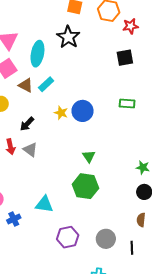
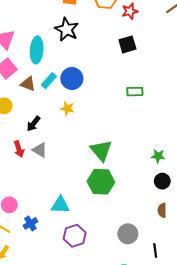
blue circle: (83, 111) -> (72, 78), moved
green triangle: (89, 156) -> (101, 150), size x1.6
purple hexagon: (68, 237) -> (75, 236), moved
black line: (132, 248) -> (155, 251), moved

